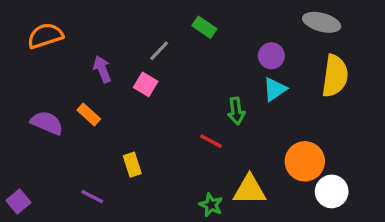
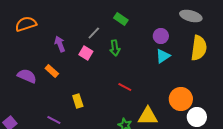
green arrow: (236, 111) -> (115, 48), moved

